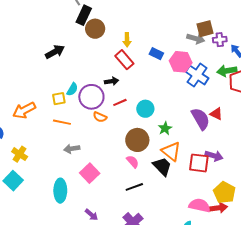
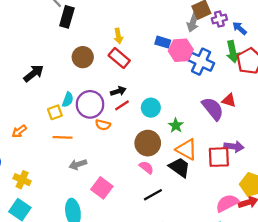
brown circle: (95, 29) -> (83, 57), moved
gray arrow: (196, 39) -> (193, 22), turned 102
black arrow: (55, 52) -> (34, 73), moved
blue rectangle: (156, 54) -> (163, 42), moved
green arrow: (227, 71) -> (233, 52), turned -84
black arrow: (112, 81) -> (118, 91), moved
orange arrow: (24, 110) -> (19, 131), size x0.6
pink semicircle: (200, 205) -> (227, 203), turned -30

